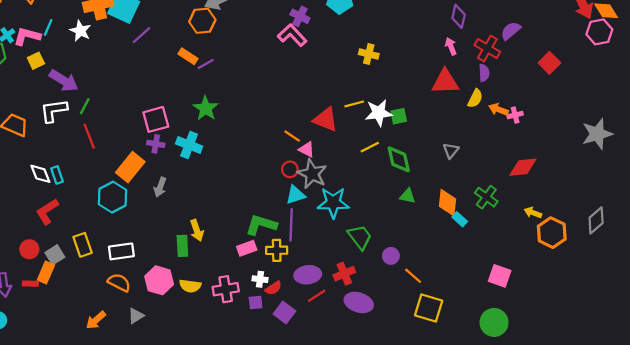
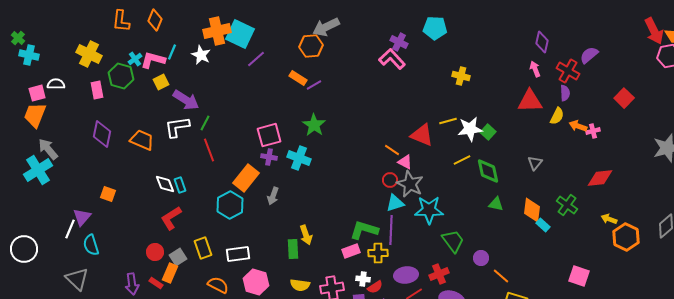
red square: (549, 63) -> (624, 98), moved
green square: (399, 116) -> (488, 132), turned -35
pink hexagon: (159, 280) -> (256, 282), moved
orange semicircle: (119, 283) -> (218, 285), moved
red rectangle: (30, 284) -> (156, 283), turned 32

